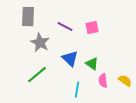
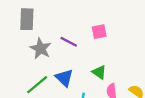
purple line: (65, 27) -> (69, 42), moved
blue triangle: (70, 59) -> (64, 78), moved

